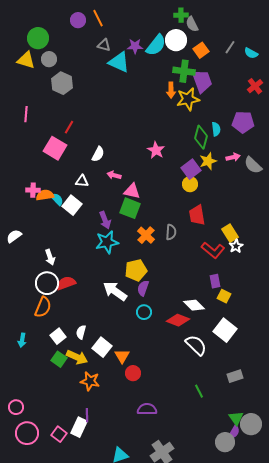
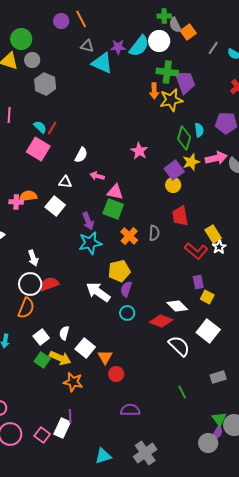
orange square: (201, 50) -> (188, 32), moved
pink arrow: (233, 157) -> (216, 158), size x1.5
pink cross: (33, 190) -> (16, 202), moved
cyan semicircle: (57, 199) -> (40, 127), moved

